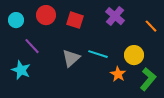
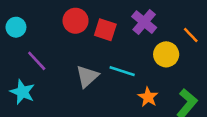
red circle: (46, 15) -> (76, 21), moved
red square: (75, 20) -> (105, 30), moved
yellow circle: (134, 55) -> (166, 54), moved

